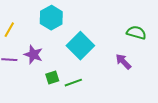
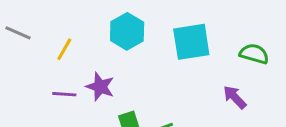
cyan square: (80, 46) -> (191, 42), moved, turned 36

